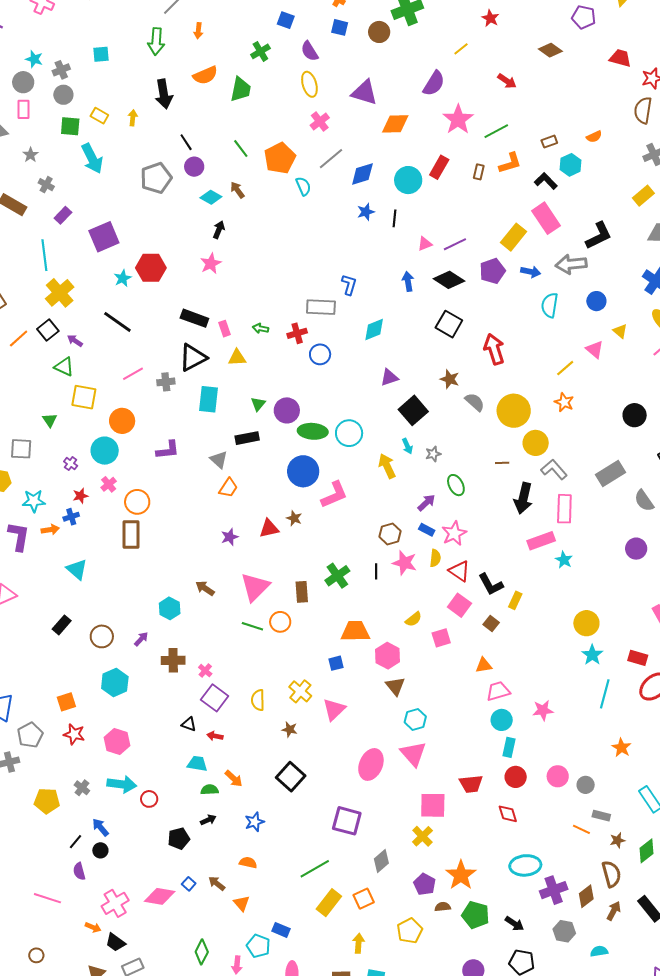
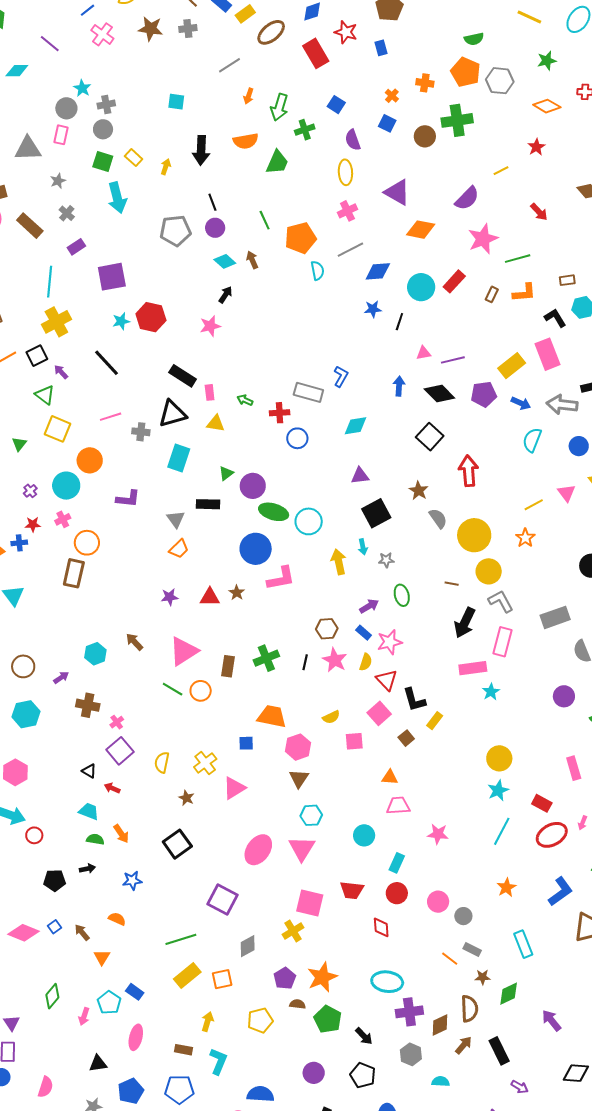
green arrow: (156, 41) -> (279, 107), moved
cyan square: (101, 54) -> (176, 102), moved
cyan circle: (502, 720) -> (364, 835), moved

